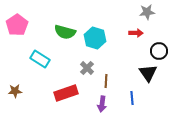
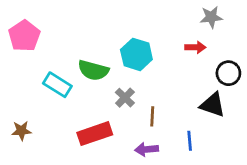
green semicircle: (65, 32) -> (93, 70), moved
black triangle: (148, 73) -> (213, 105), turned -36
purple arrow: (102, 104) -> (146, 149), turned 77

